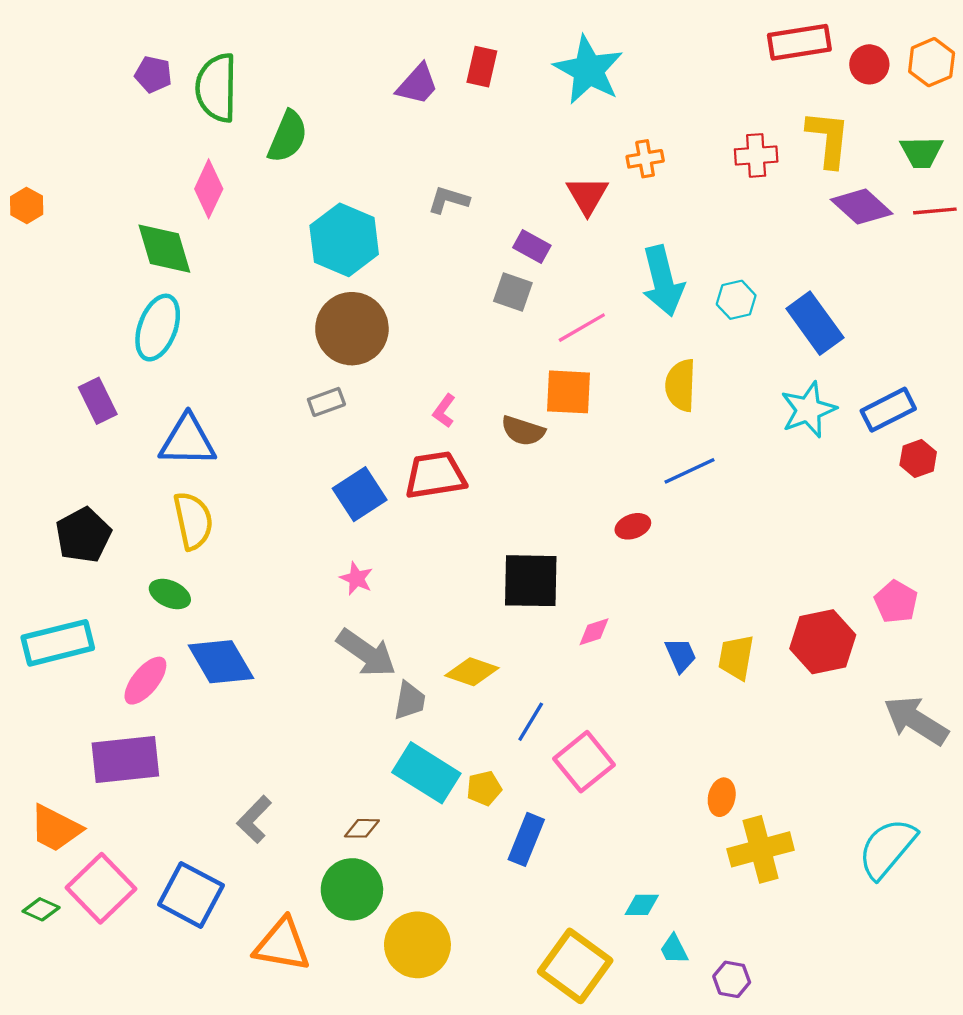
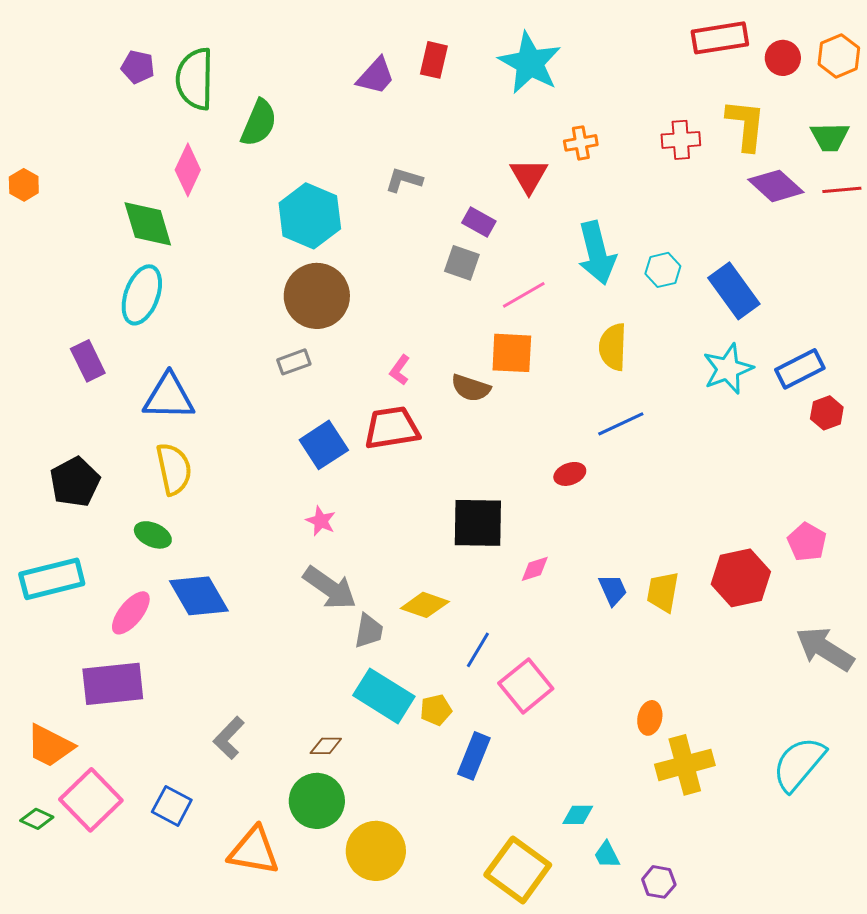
blue square: (191, 895) -> (172, 806), size x0.7

